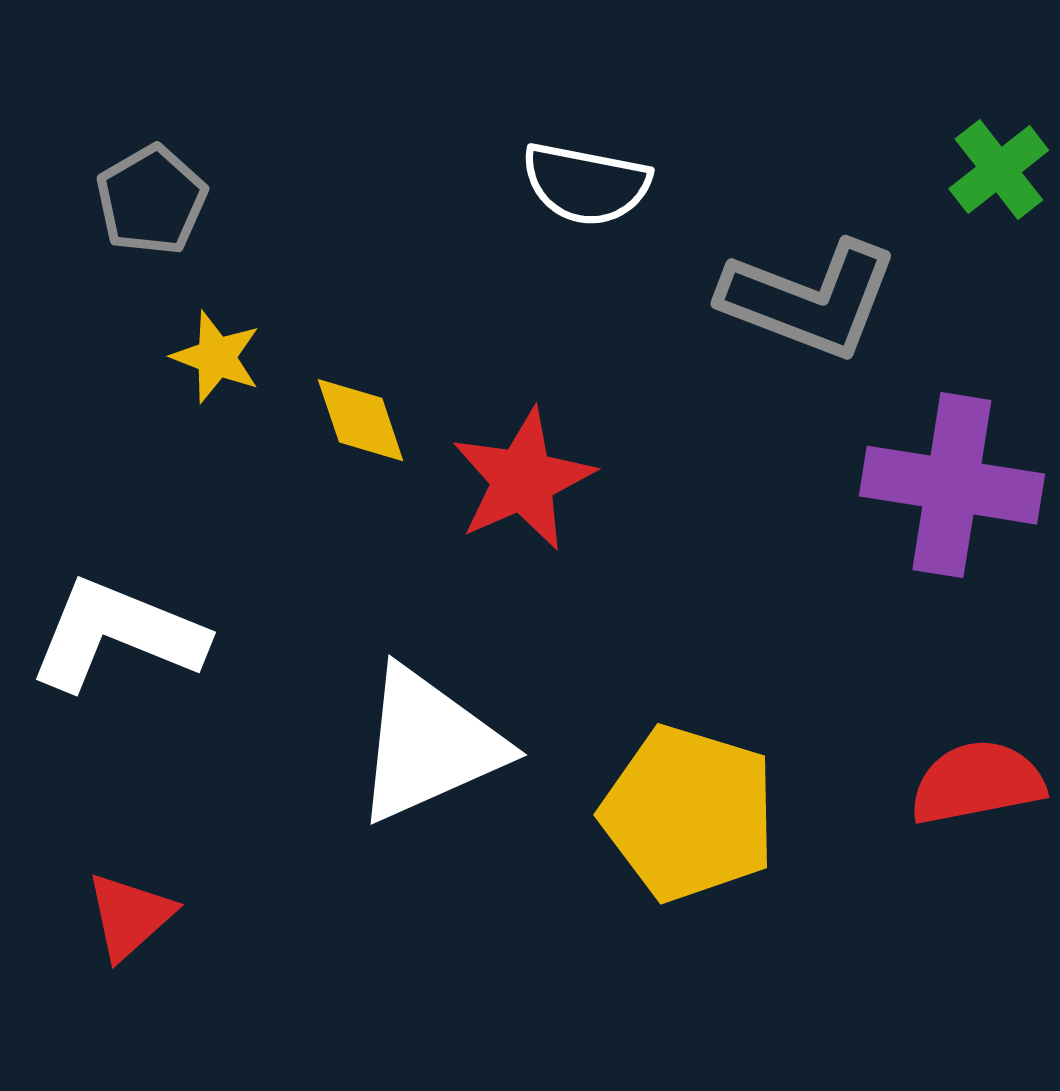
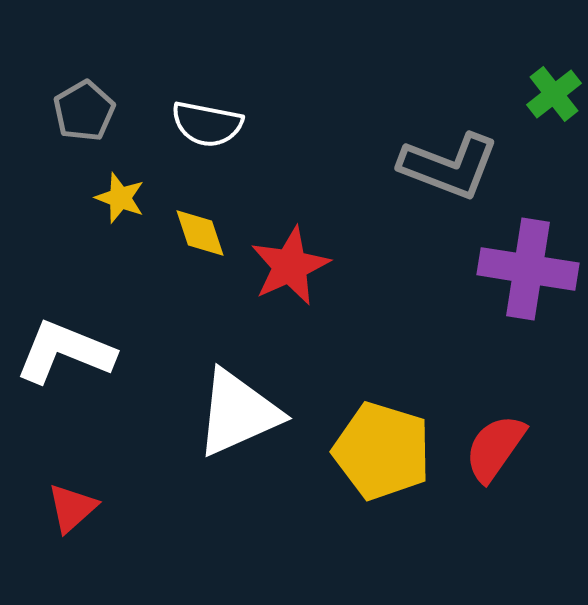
white semicircle: (586, 184) -> (207, 124), moved
red semicircle: (977, 783) -> (495, 448), moved, turned -44

